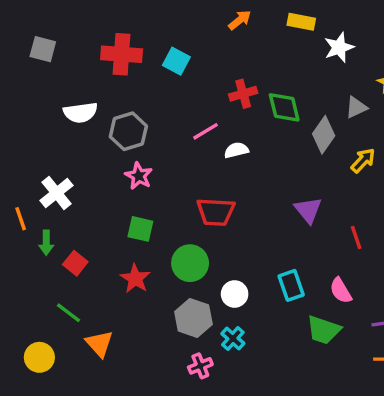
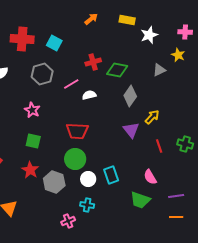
green diamond: (284, 107) -> (117, 70), turned -65
gray hexagon: (128, 131) -> (42, 74), moved
gray diamond: (324, 135) -> (130, 96), moved
yellow arrow: (363, 160) -> (152, 117), moved
green circle: (190, 263) -> (75, 159), moved
cyan rectangle: (291, 285) -> (111, 175), moved
gray hexagon: (193, 318) -> (54, 182), moved
cyan cross: (233, 338) -> (87, 205), turned -32

